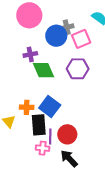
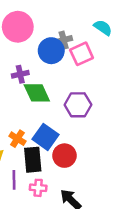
purple hexagon: (78, 69) -> (78, 105), moved
orange cross: (27, 107) -> (17, 139), turned 32
red circle: (67, 134) -> (64, 156), moved
purple line: (50, 137) -> (14, 180), moved

